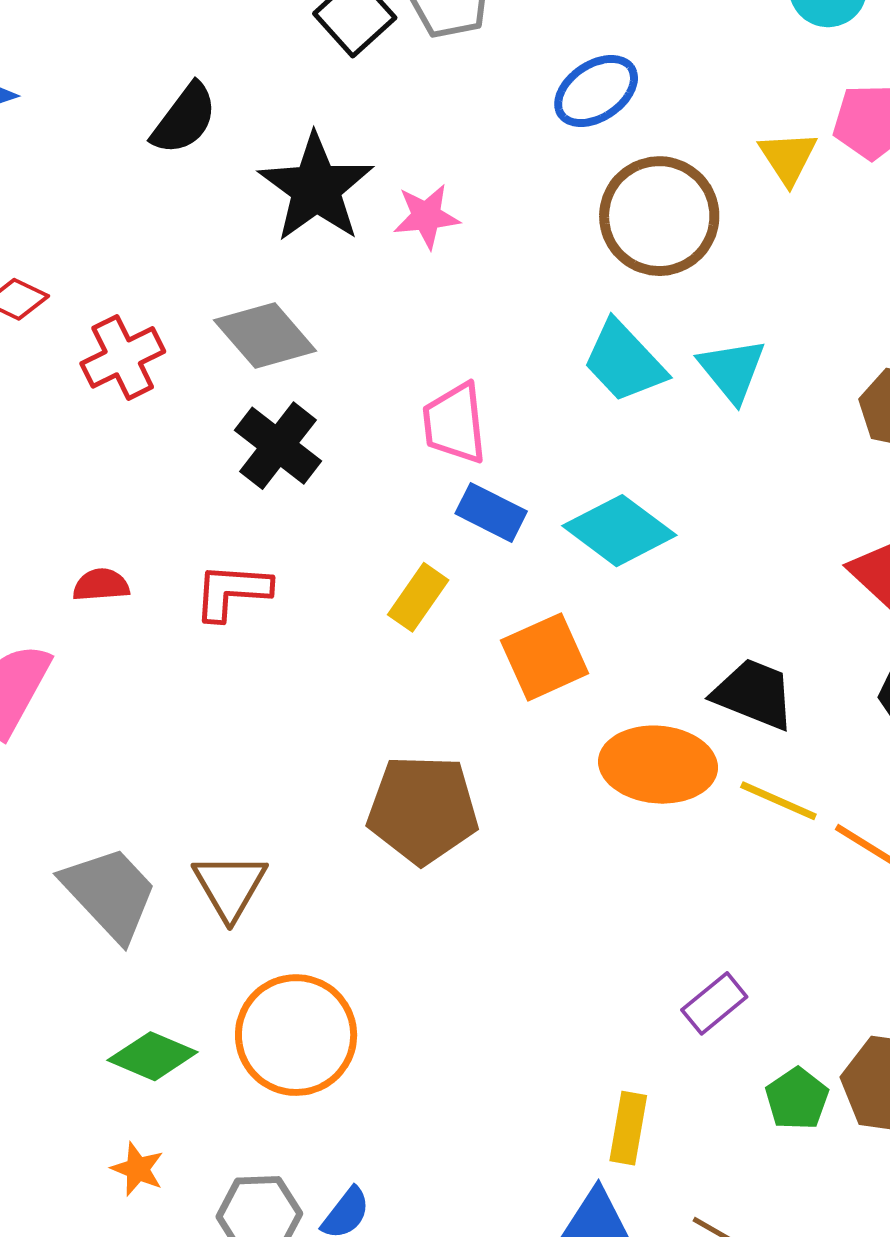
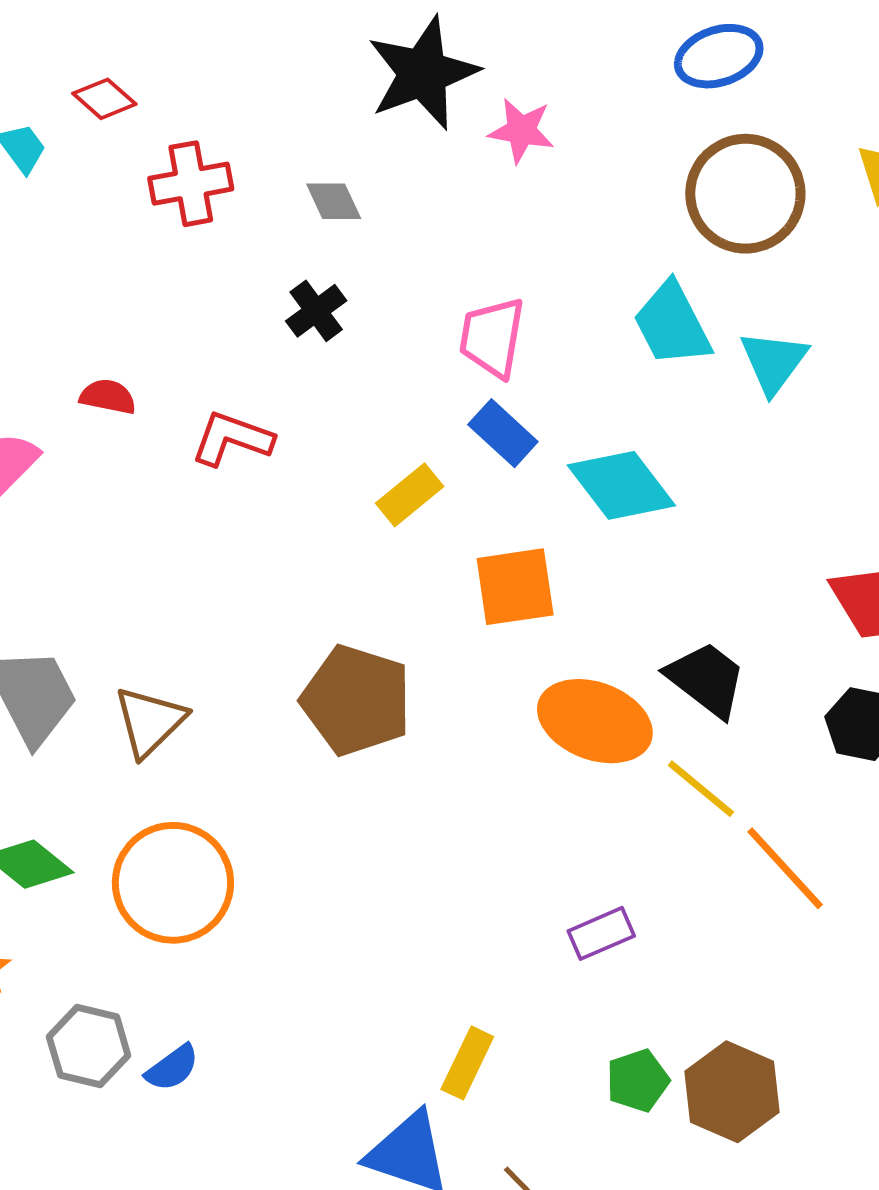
gray diamond: (265, 335) -> (334, 201), size x0.6
black cross: (278, 446) -> (316, 311), size x0.7
purple rectangle: (714, 1003) -> (601, 933), moved

